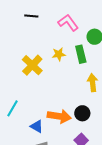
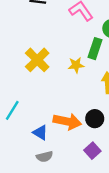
yellow star: (59, 54) -> (76, 65), moved
green rectangle: (81, 54) -> (95, 49), turned 30

